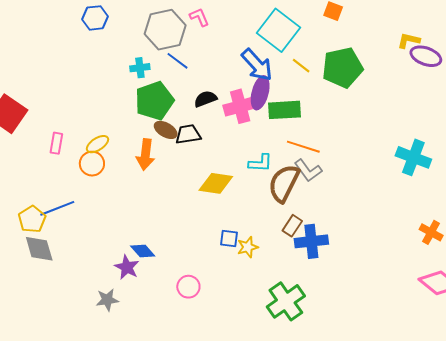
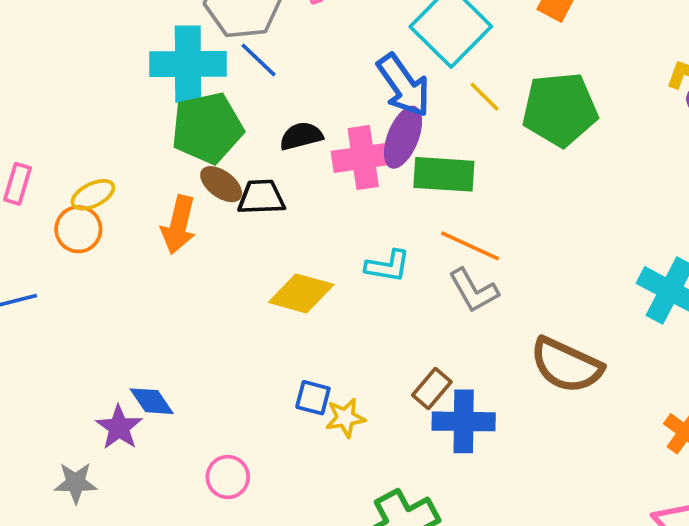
cyan cross: (140, 68) -> (188, 64), size x2.0
brown semicircle: (284, 183) -> (566, 365), moved, turned -99

